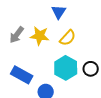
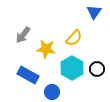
blue triangle: (59, 12) -> (94, 12), moved
yellow star: (40, 36) -> (46, 49), moved

